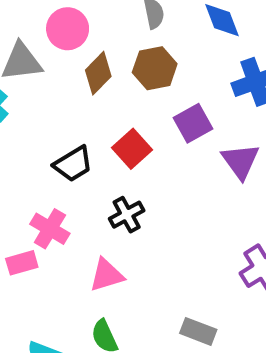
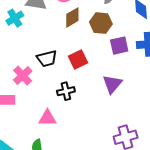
purple square: (193, 123) -> (119, 46), moved
purple triangle: (240, 161) -> (112, 84), moved
pink cross: (50, 229) -> (23, 76), moved

